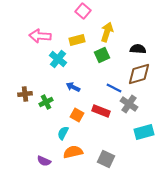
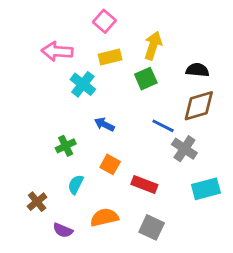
pink square: (83, 11) -> (104, 21), moved
brown cross: (25, 94) -> (37, 202), moved, turned -32
red rectangle: (101, 111) -> (144, 184), moved
cyan semicircle: (63, 133) -> (76, 184), moved

